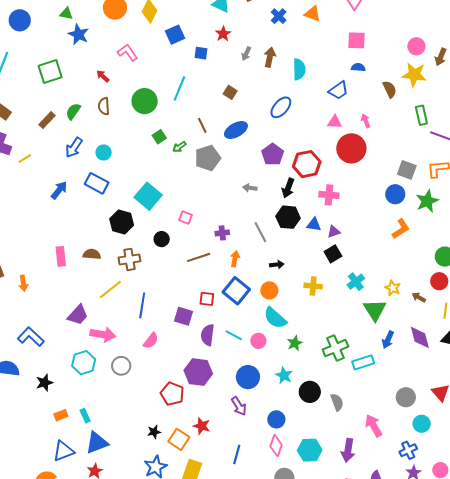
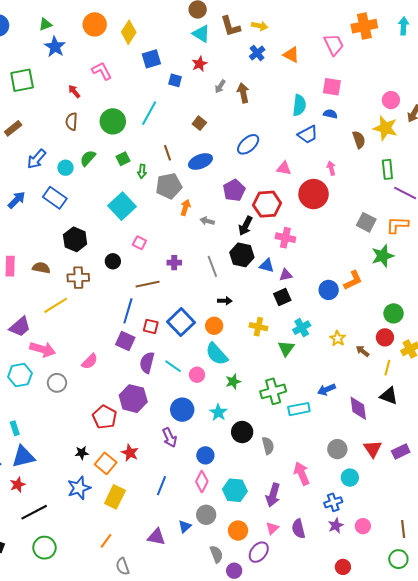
green triangle: (66, 14) -> (45, 24), turned -40
brown arrow: (270, 57) -> (243, 93), turned -30
cyan semicircle: (299, 69) -> (299, 105), moved
green semicircle: (73, 111) -> (88, 158), moved
pink triangle: (335, 122) -> (284, 168), moved
green arrow: (179, 147) -> (142, 171), turned -56
blue circle: (395, 194) -> (329, 290), moved
cyan square: (148, 196) -> (122, 206), moved
orange arrow: (235, 259) -> (185, 207), moved
blue line: (142, 305) -> (128, 311), moved
green triangle: (375, 310) -> (286, 348), moved, size x0.7
purple diamond: (420, 337) -> (358, 408), moved
blue arrow: (388, 340) -> (327, 390), turned 36

